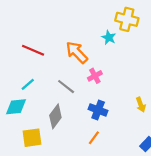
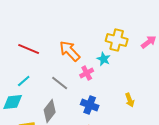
yellow cross: (127, 19) -> (117, 40), moved
cyan star: (109, 37) -> (104, 59), moved

